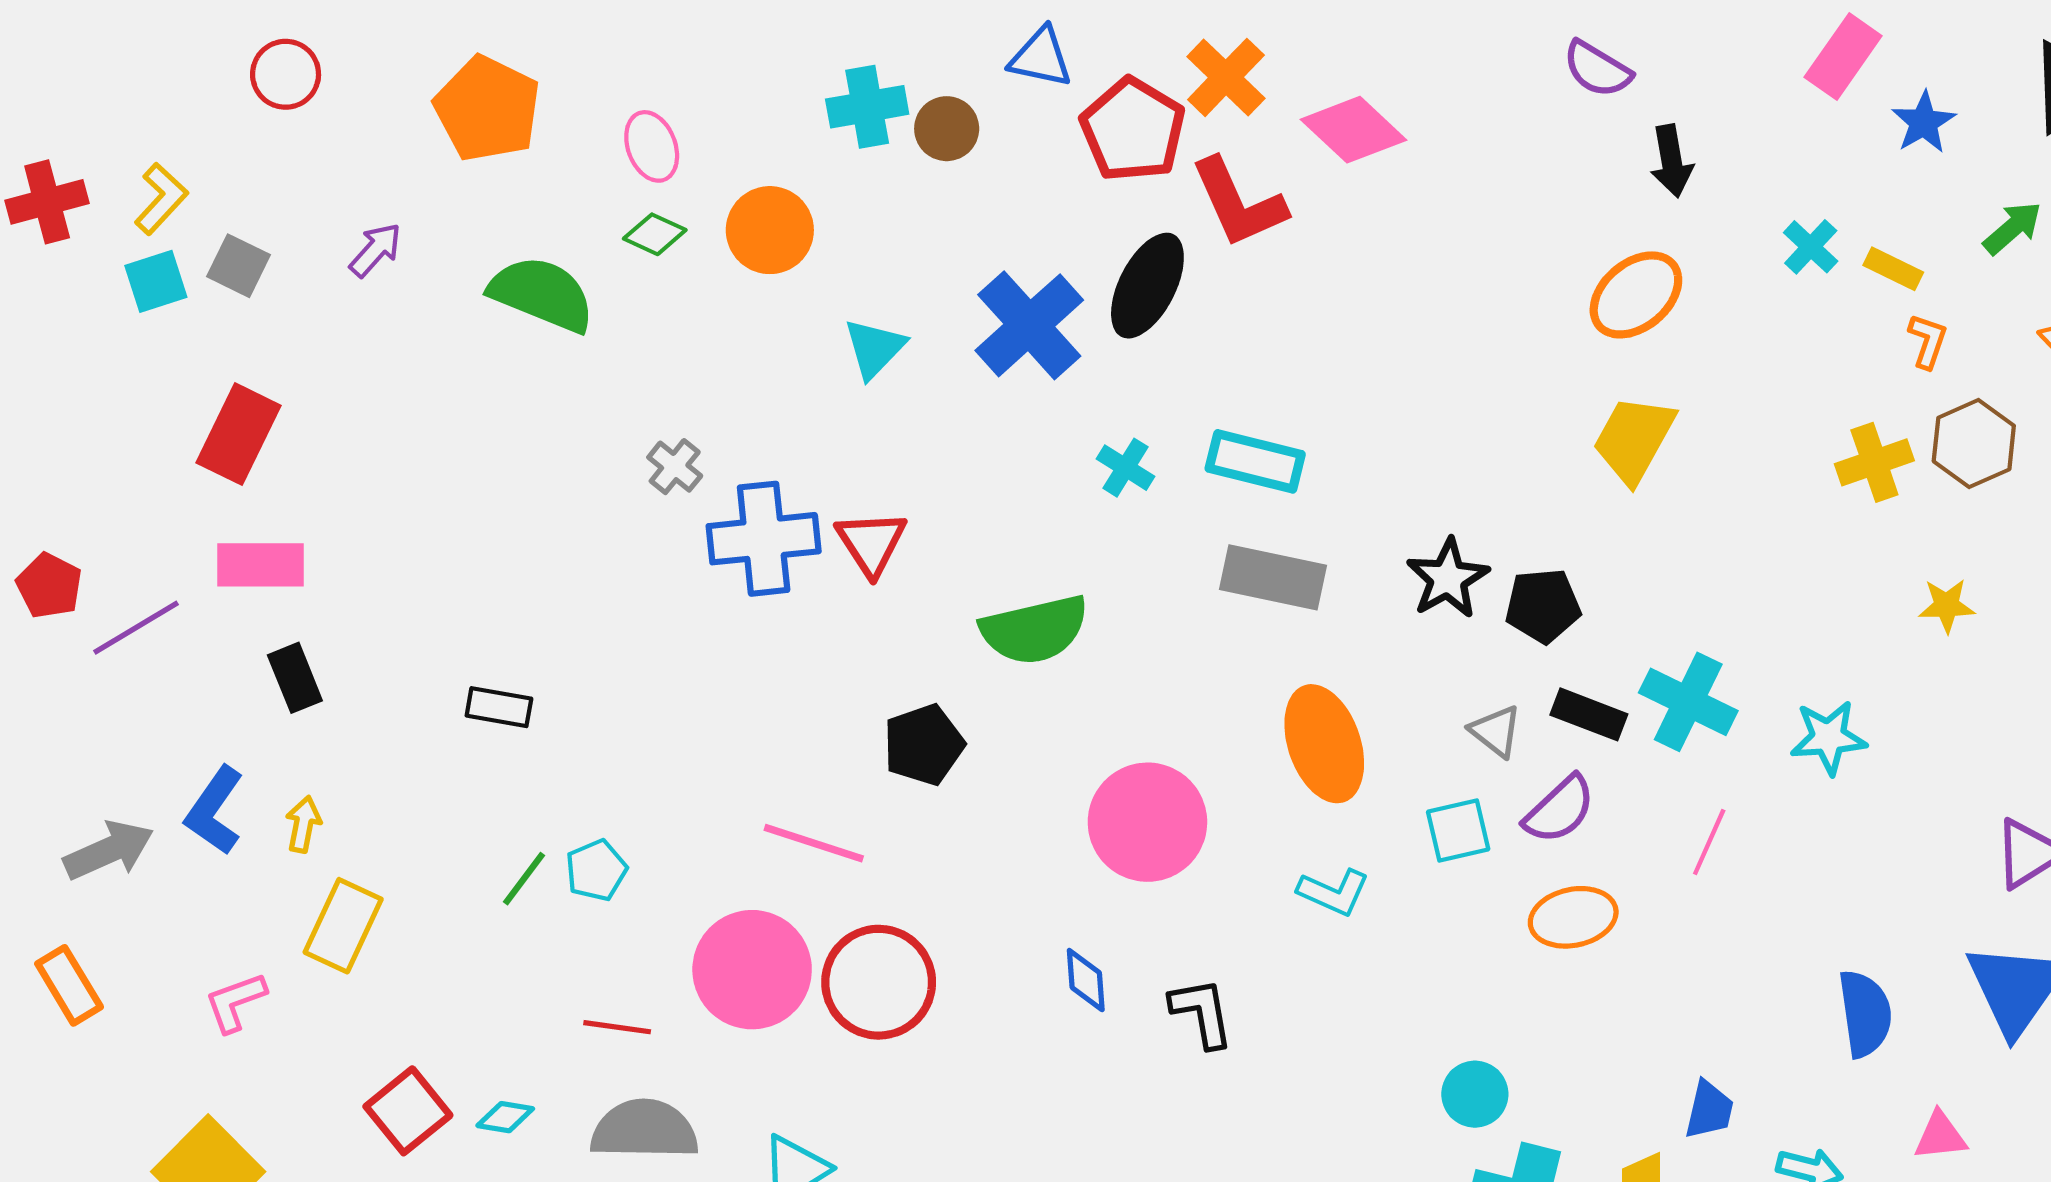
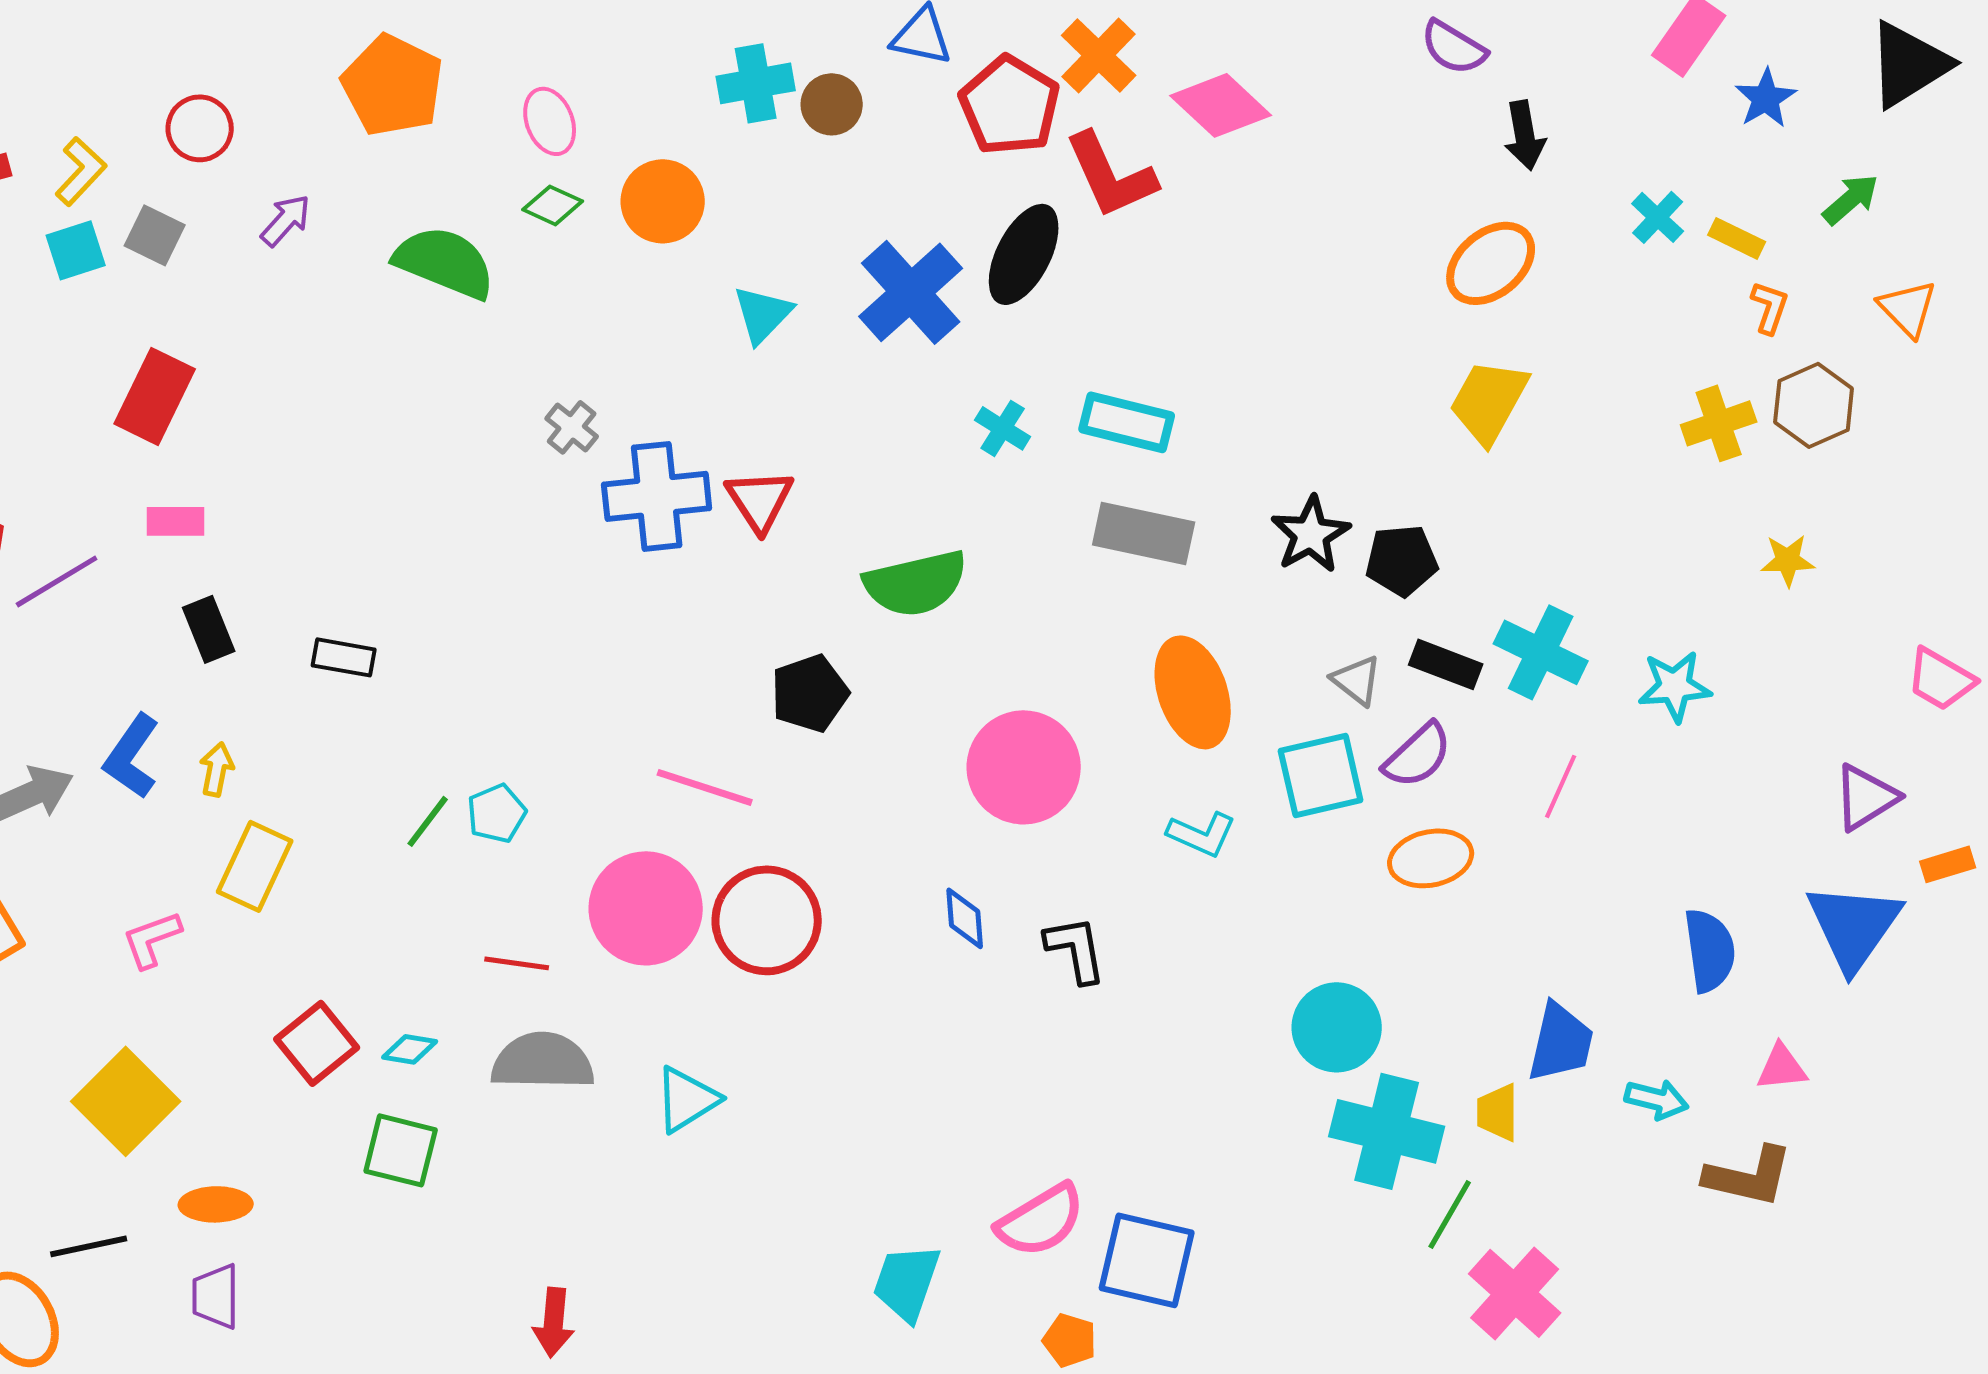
red circle: (286, 74) -> (200, 128), moved
pink rectangle: (260, 565) -> (176, 521), size x0.7
black rectangle: (499, 707) -> (344, 657), moved
cyan square: (1458, 831) -> (1321, 775), size x1.4
cyan circle: (1475, 1094) -> (1337, 1027), size x1.4
blue trapezoid: (1709, 1110) -> (1561, 1042), size x1.4

